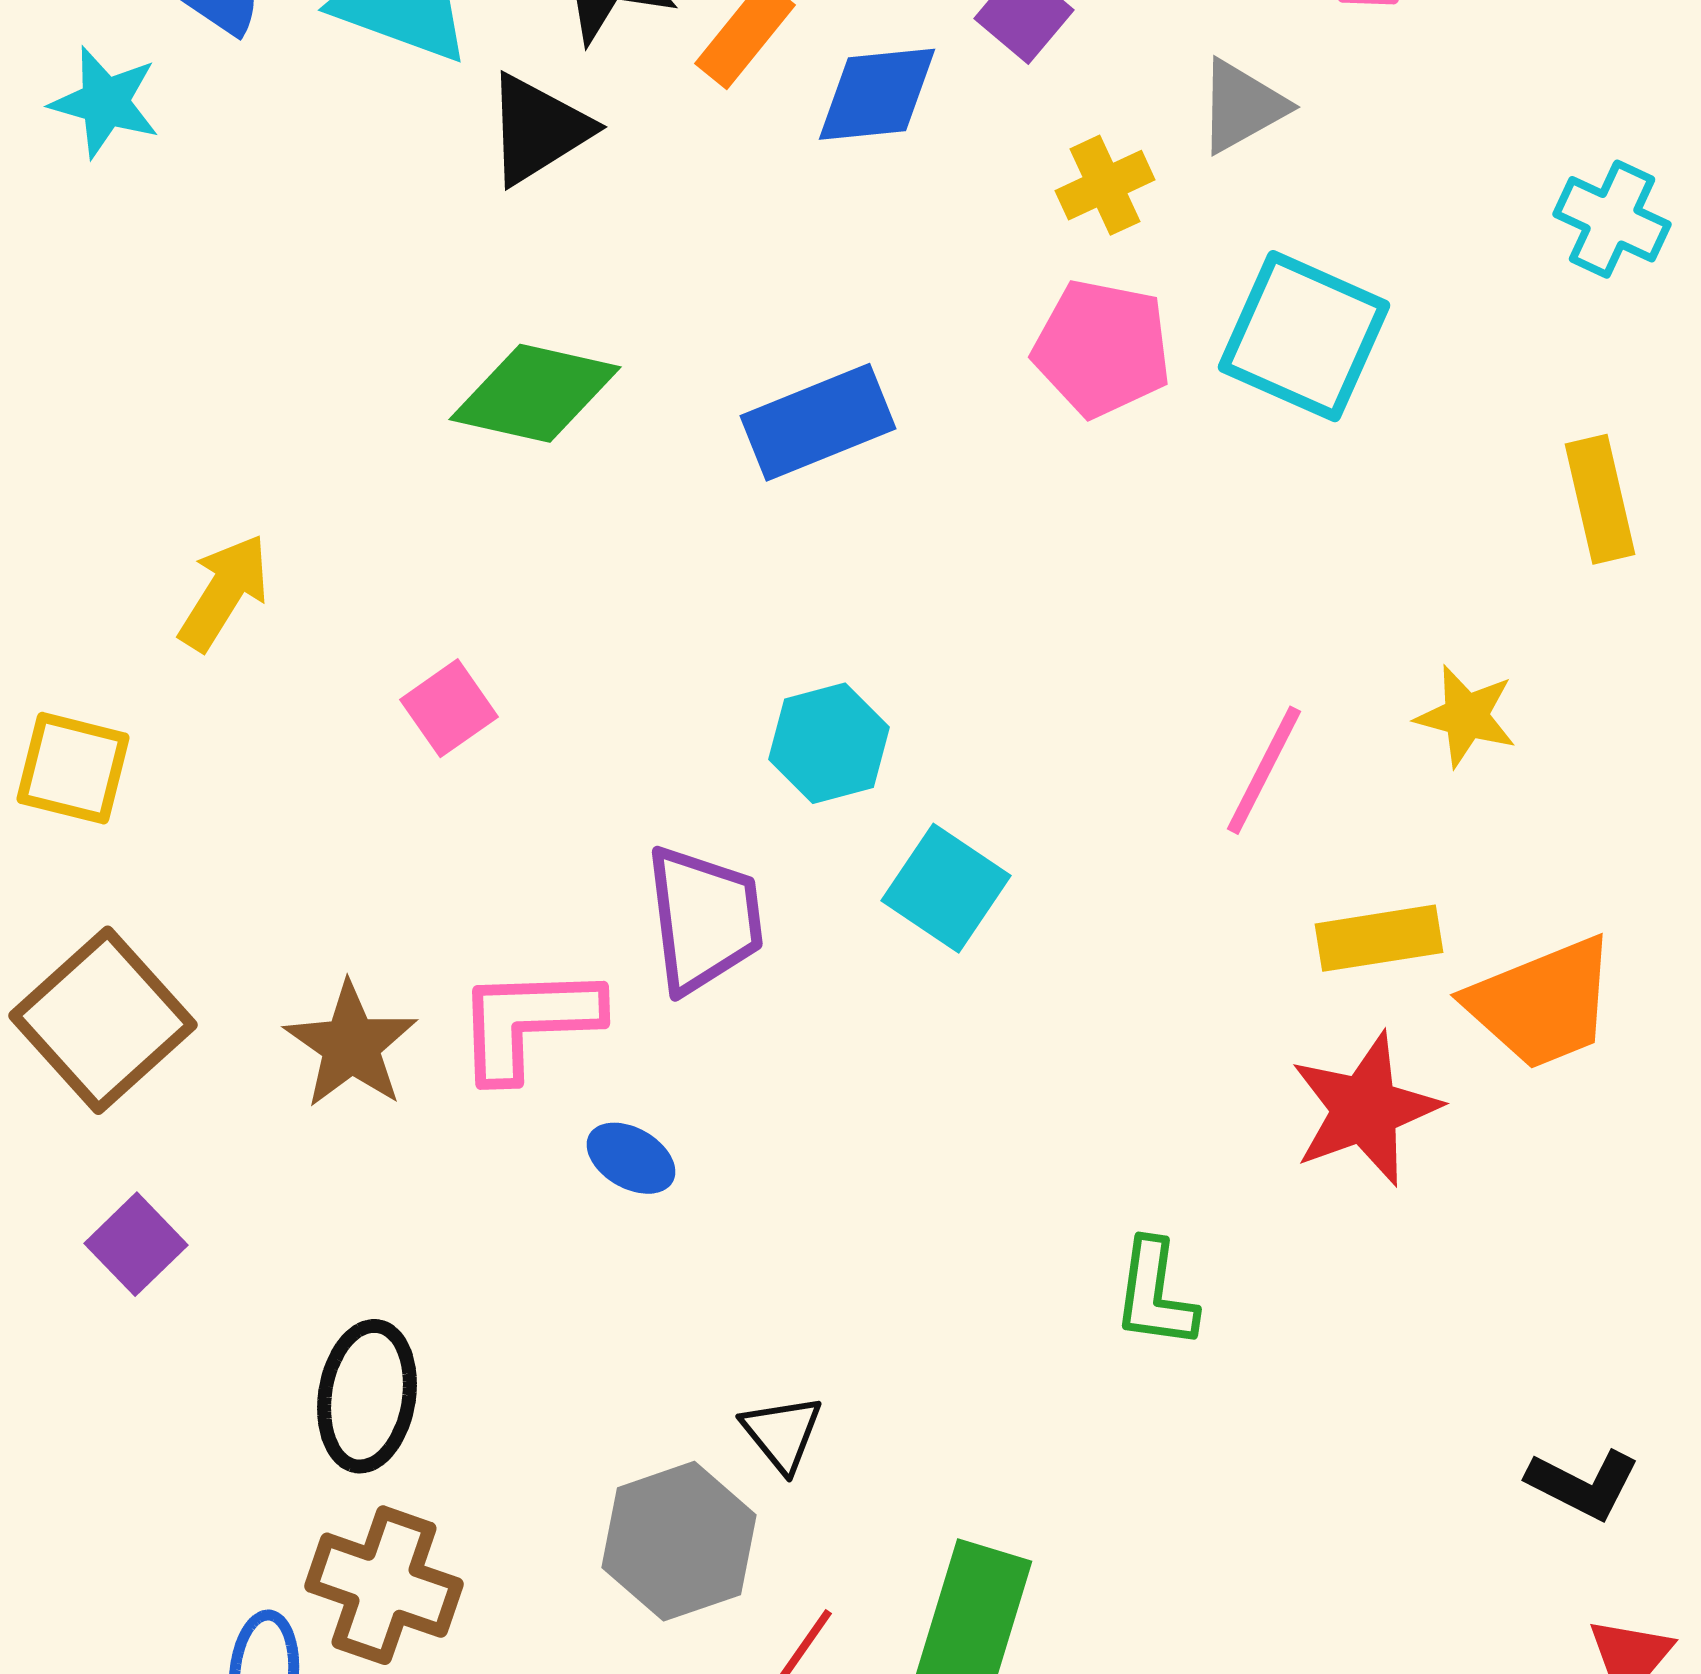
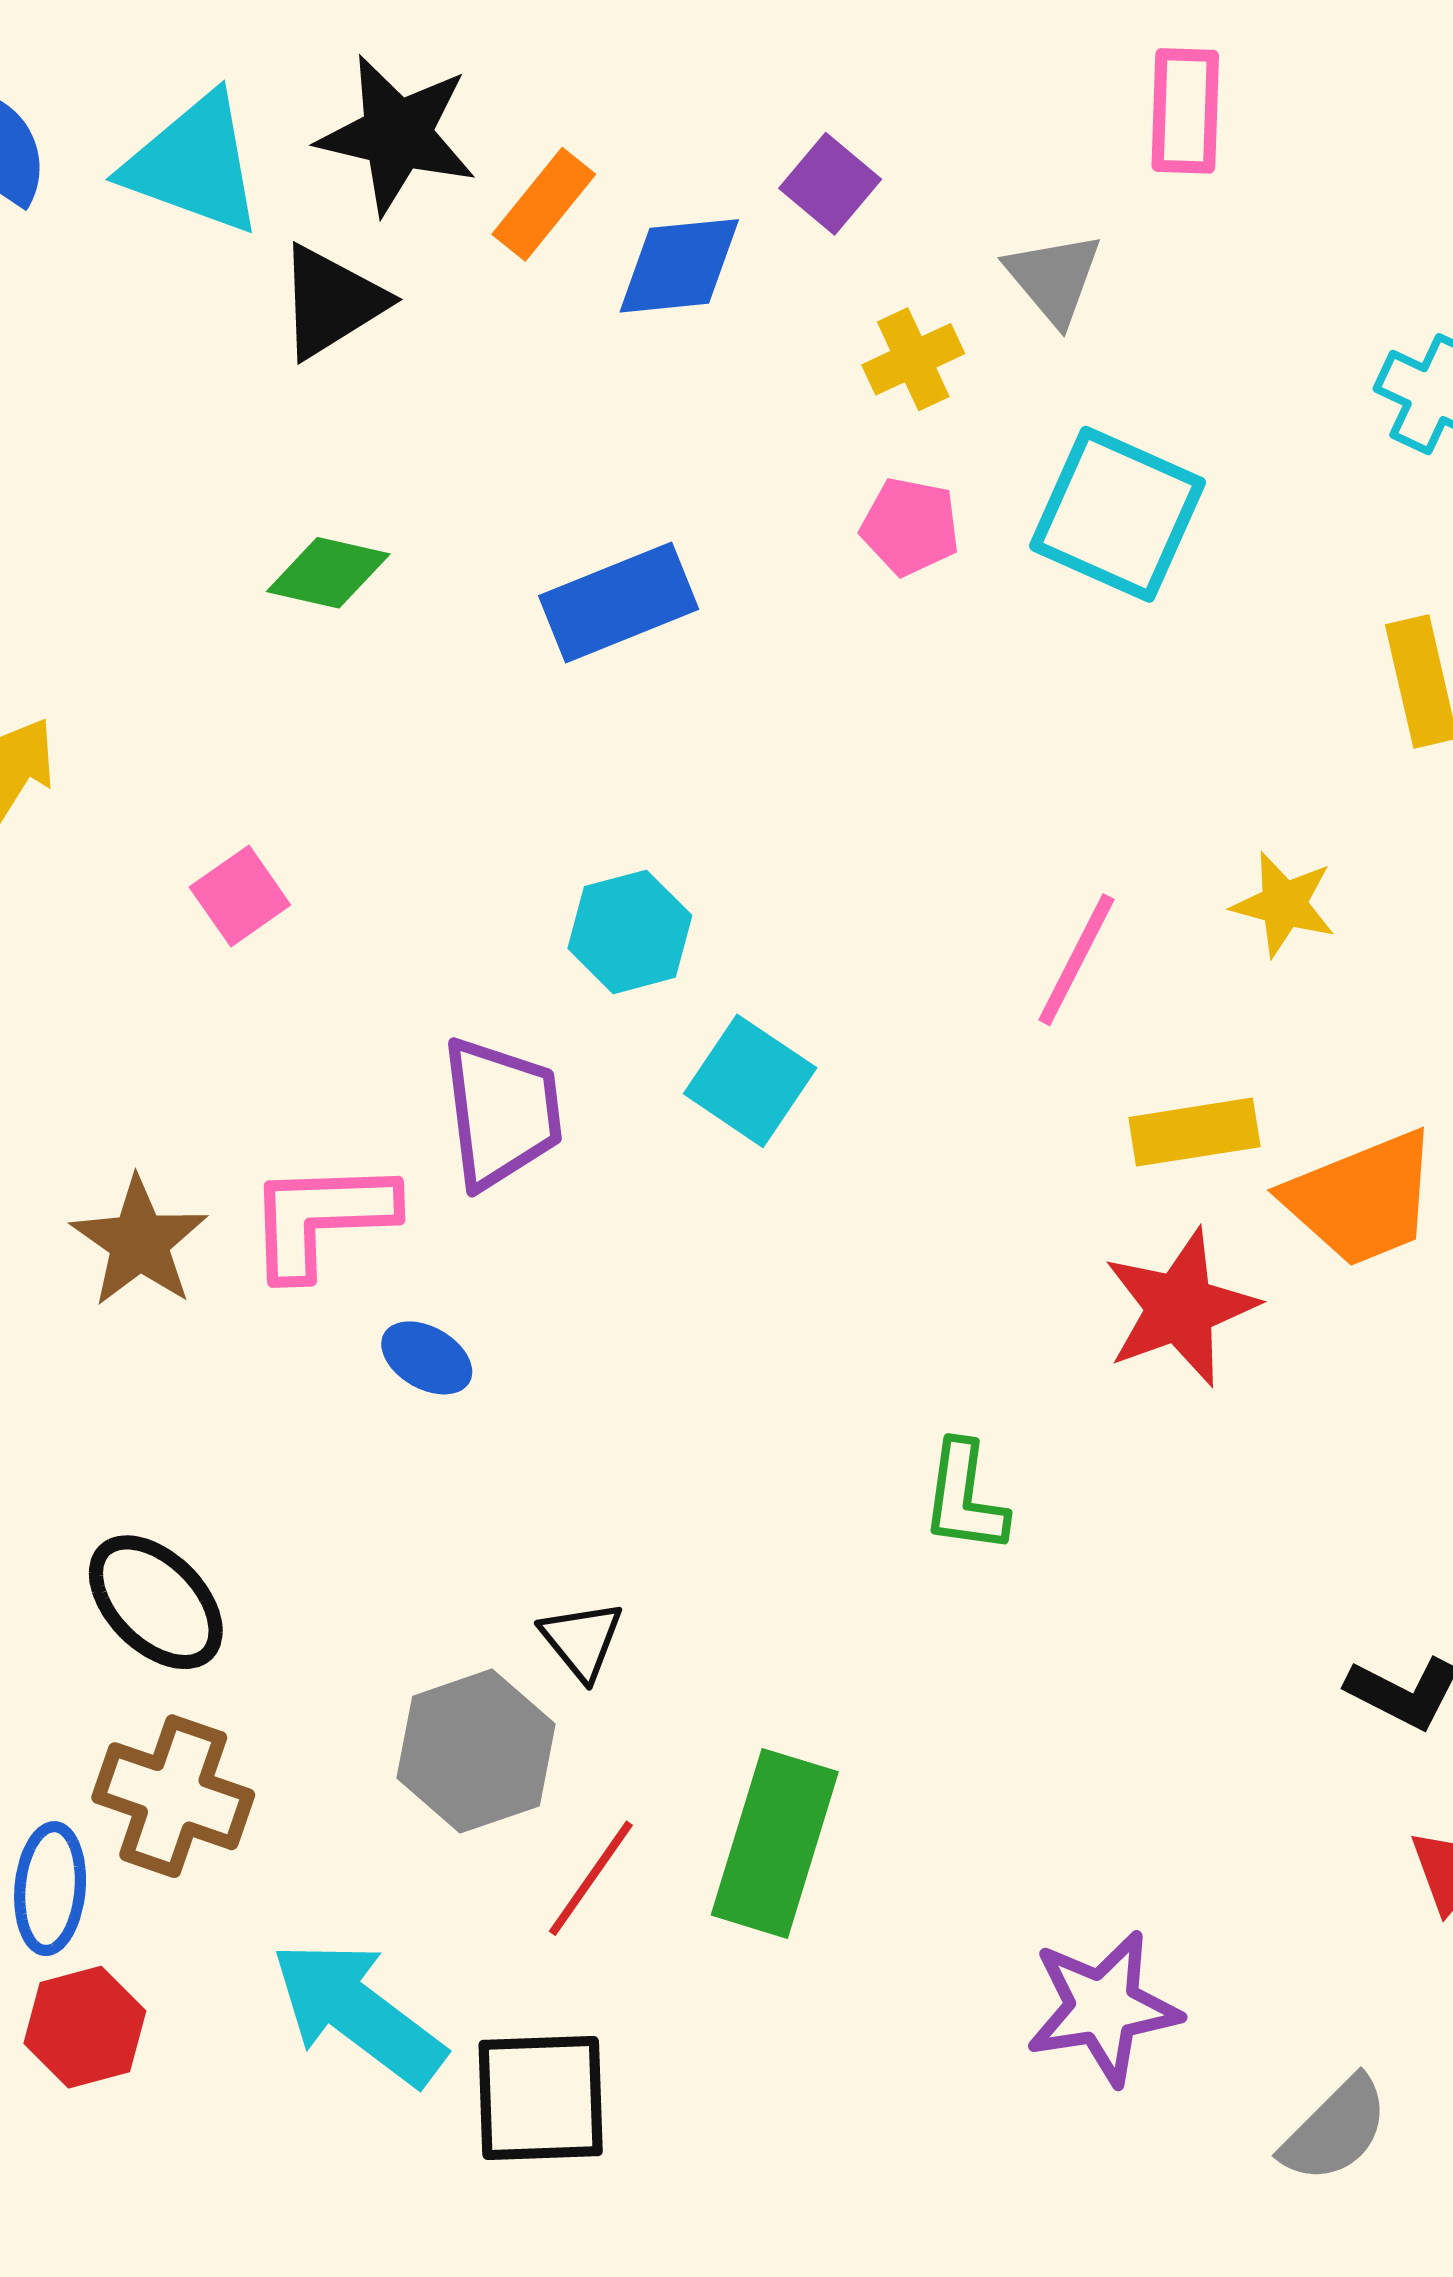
gray triangle: (1242, 106) -> (1054, 278), turned -41
pink pentagon: (1102, 348) -> (910, 527), size x0.7
green diamond: (535, 393) -> (328, 573), size x0.7
black ellipse: (367, 1396) -> (156, 1602), turned -54

